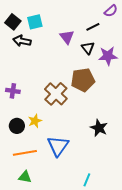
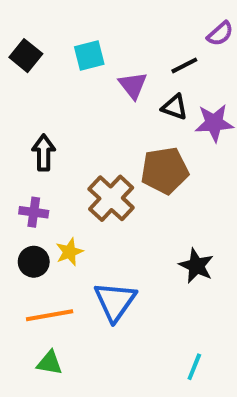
cyan square: (35, 22) -> (89, 56), moved
black arrow: (22, 41) -> (44, 153), moved, turned 78
black triangle: (88, 48) -> (174, 107), turned -32
purple cross: (13, 91) -> (34, 212), moved
cyan line: (87, 180) -> (194, 367), moved

